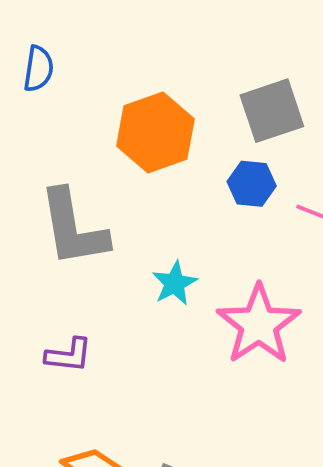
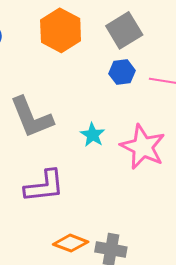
orange hexagon: (155, 133) -> (61, 30), moved
purple L-shape: (69, 355) -> (44, 186), size x1.6

